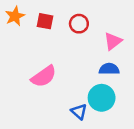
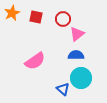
pink triangle: (113, 41) -> (77, 34), moved
blue semicircle: (109, 69) -> (76, 55), moved

